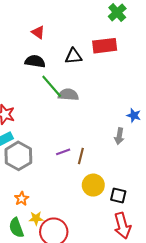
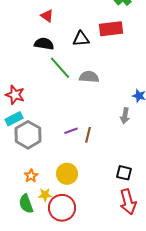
gray semicircle: (68, 95) -> (89, 77), moved
yellow circle: (93, 185) -> (67, 174), moved

